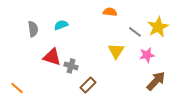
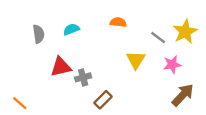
orange semicircle: (110, 12) -> (118, 22), moved
red triangle: (52, 57) -> (61, 67), turned -30
gray cross: (71, 66) -> (83, 77), turned -32

